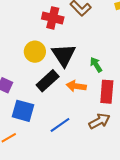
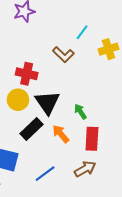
red cross: (53, 18) -> (27, 74), moved
orange arrow: (76, 86) -> (61, 134), turned 42

